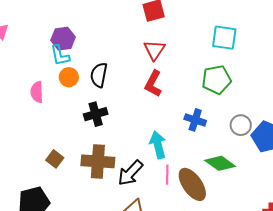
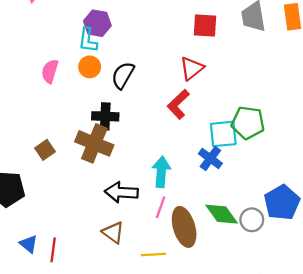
cyan square: (224, 38) -> (223, 134), moved, turned -32
gray circle: (241, 125) -> (252, 220), moved
brown cross: (98, 161) -> (94, 143), moved
black arrow: (130, 173) -> (121, 192), turned 32

